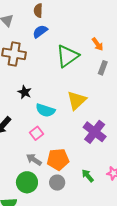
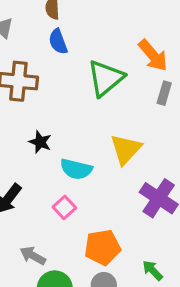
blue semicircle: (40, 31) -> (58, 42), turned -70
orange arrow: (98, 44) -> (153, 55), size x1.5
gray arrow: (34, 160) -> (33, 256), moved

